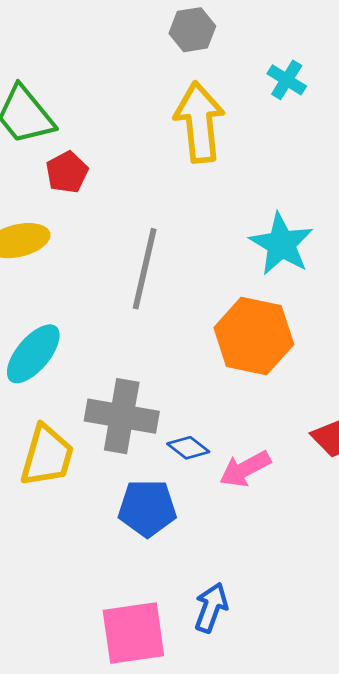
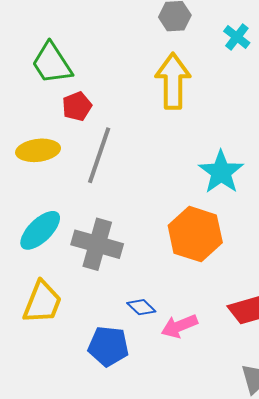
cyan cross: (287, 80) -> (237, 37), moved
gray line: (145, 269) -> (99, 155), moved
gray cross: (122, 416) -> (97, 244), moved

